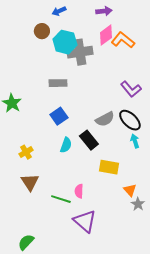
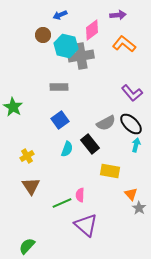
purple arrow: (104, 11) -> (118, 15), moved
pink diamond: (106, 35) -> (92, 30), moved
cyan arrow: (135, 141) -> (136, 145), turned 32
green line: (61, 199) -> (62, 203), turned -42

